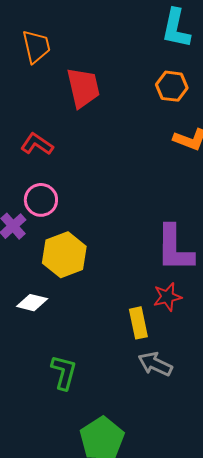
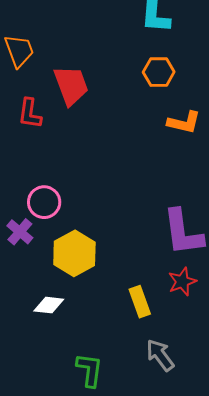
red L-shape: (37, 144) -> (30, 113), moved, turned -108
yellow rectangle: (138, 323) -> (140, 302), moved
gray arrow: (155, 364) -> (160, 355), moved, turned 36

